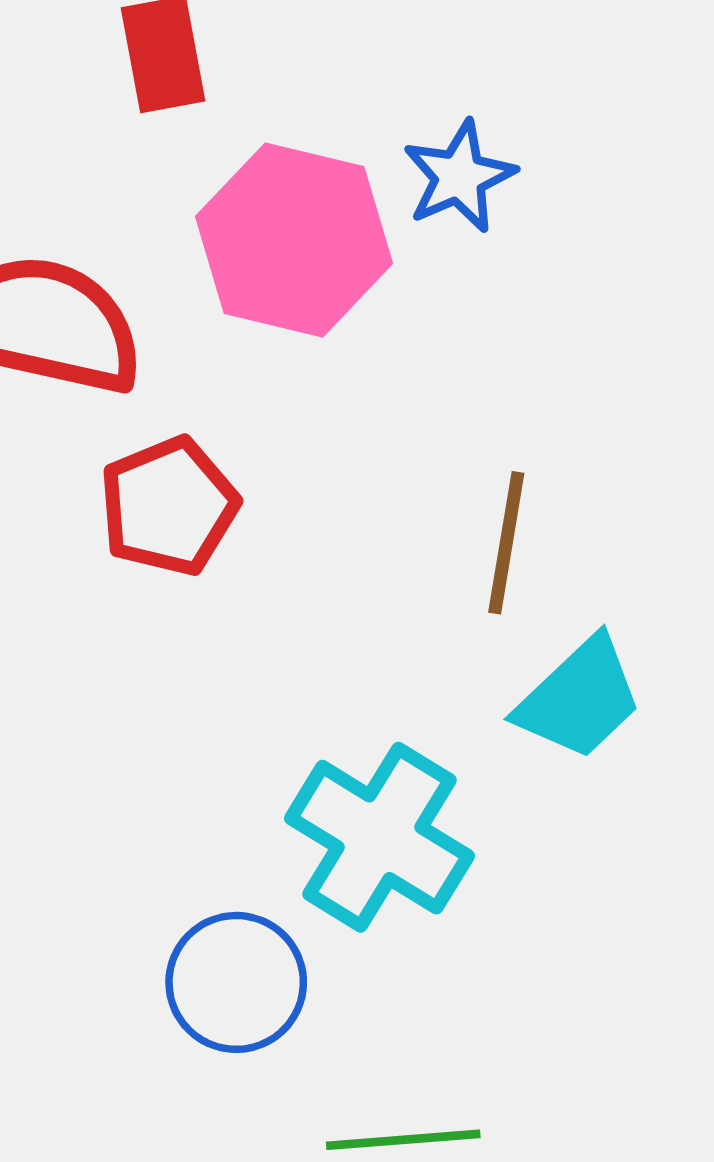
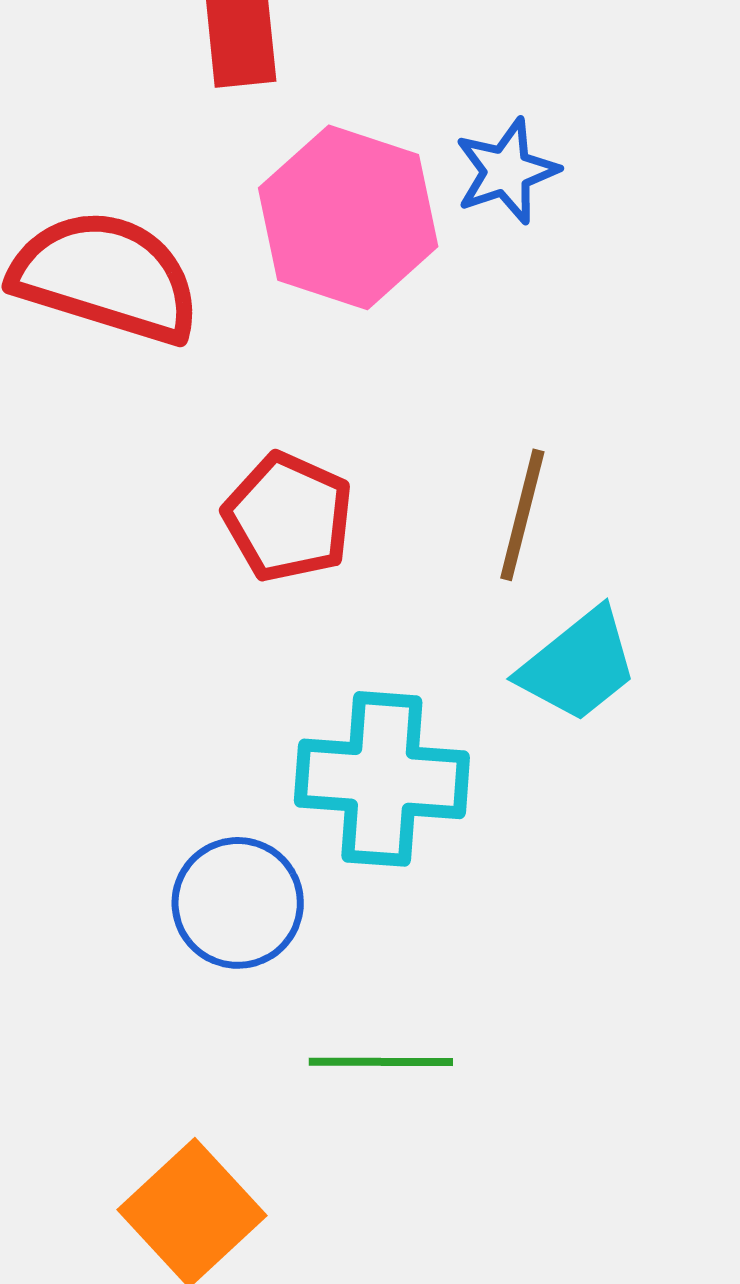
red pentagon: (169, 506) -> (288, 517), moved, turned -30
cyan cross: (379, 837) -> (382, 779), turned -32

